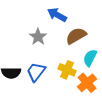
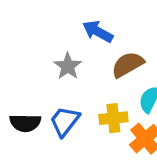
yellow cross: (67, 70) -> (113, 118), turned -30

